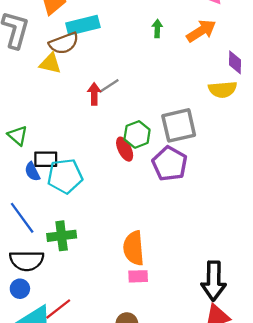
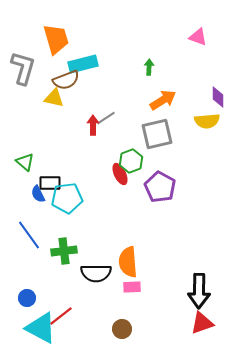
orange arrow: (201, 31) -> (163, 100), moved
gray square: (179, 125) -> (157, 134), moved
black semicircle: (27, 261) -> (96, 273), moved

